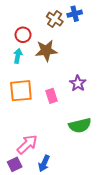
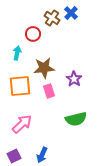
blue cross: (75, 14) -> (71, 13), turned -32
red circle: (23, 35) -> (33, 34), moved
brown star: (46, 51) -> (44, 68), moved
pink arrow: (27, 144) -> (22, 124), moved

